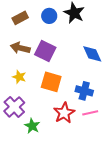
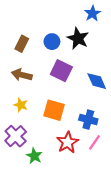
brown rectangle: (20, 18) -> (22, 44), turned -35
purple square: (45, 51) -> (61, 71), moved
pink line: (90, 113) -> (95, 142), turned -42

